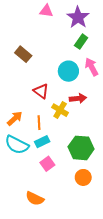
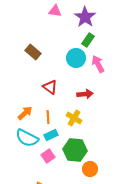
cyan circle: (68, 71) -> (76, 58), moved
yellow cross: (60, 110) -> (74, 118), moved
green hexagon: (81, 148) -> (75, 150), moved
pink square: (47, 164) -> (48, 156), moved

